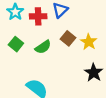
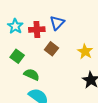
brown square: (68, 38) -> (51, 49), moved
green semicircle: (43, 47) -> (32, 75), moved, turned -119

